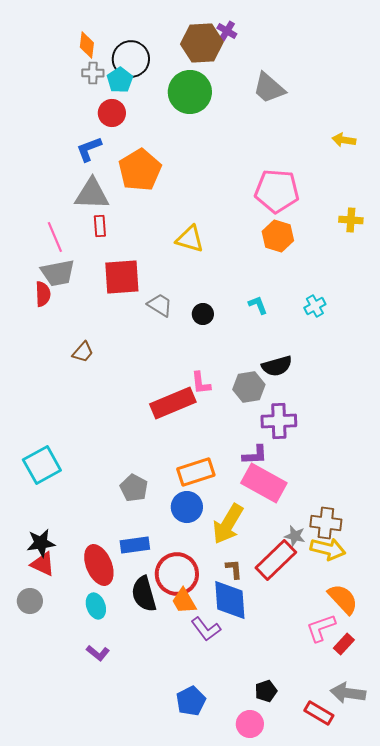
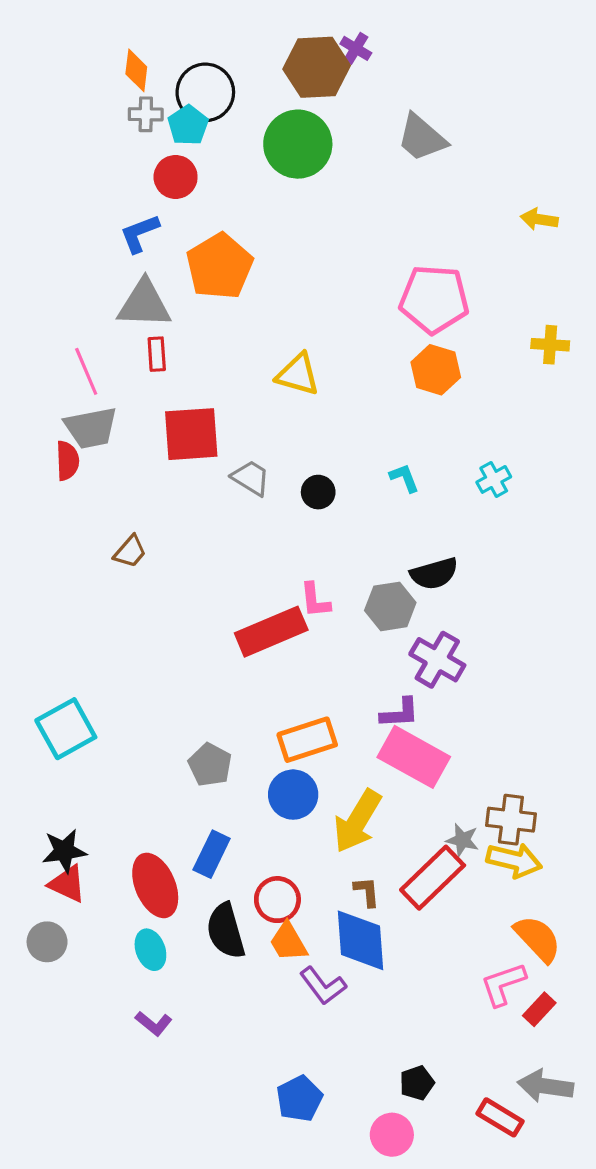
purple cross: (279, 421) -> (437, 660), turned 32
blue rectangle: (135, 545) -> (212, 854), turned -56
red circle: (177, 574) -> (277, 900), size x0.7

